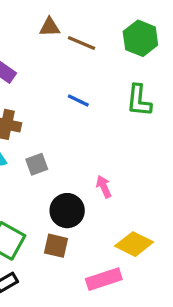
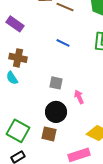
gray square: (37, 164) -> (56, 83), moved, turned 32

